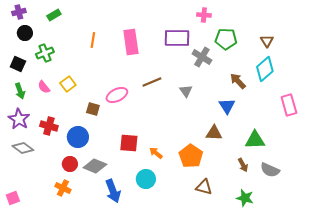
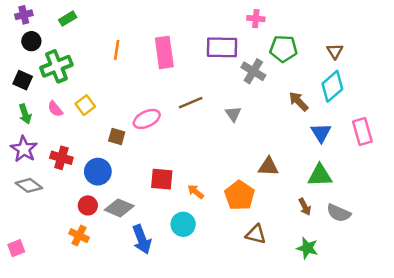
green cross: (45, 53) -> (56, 66), size x1.4
blue triangle: (227, 106) -> (321, 133), moved

